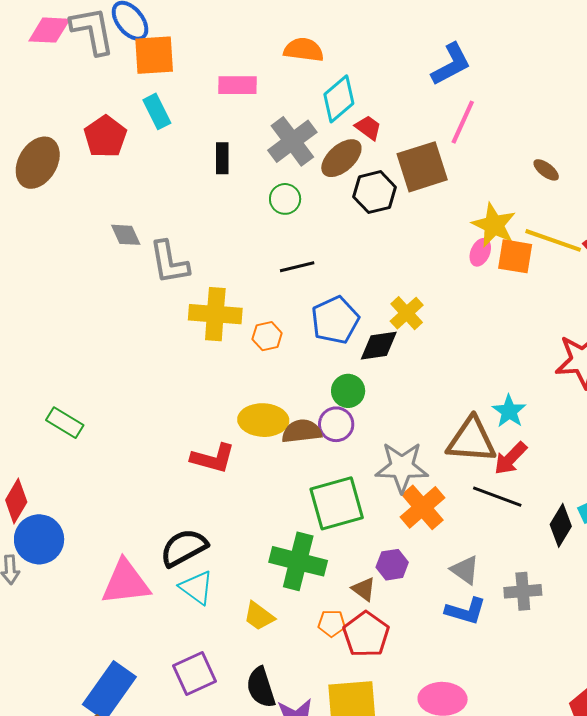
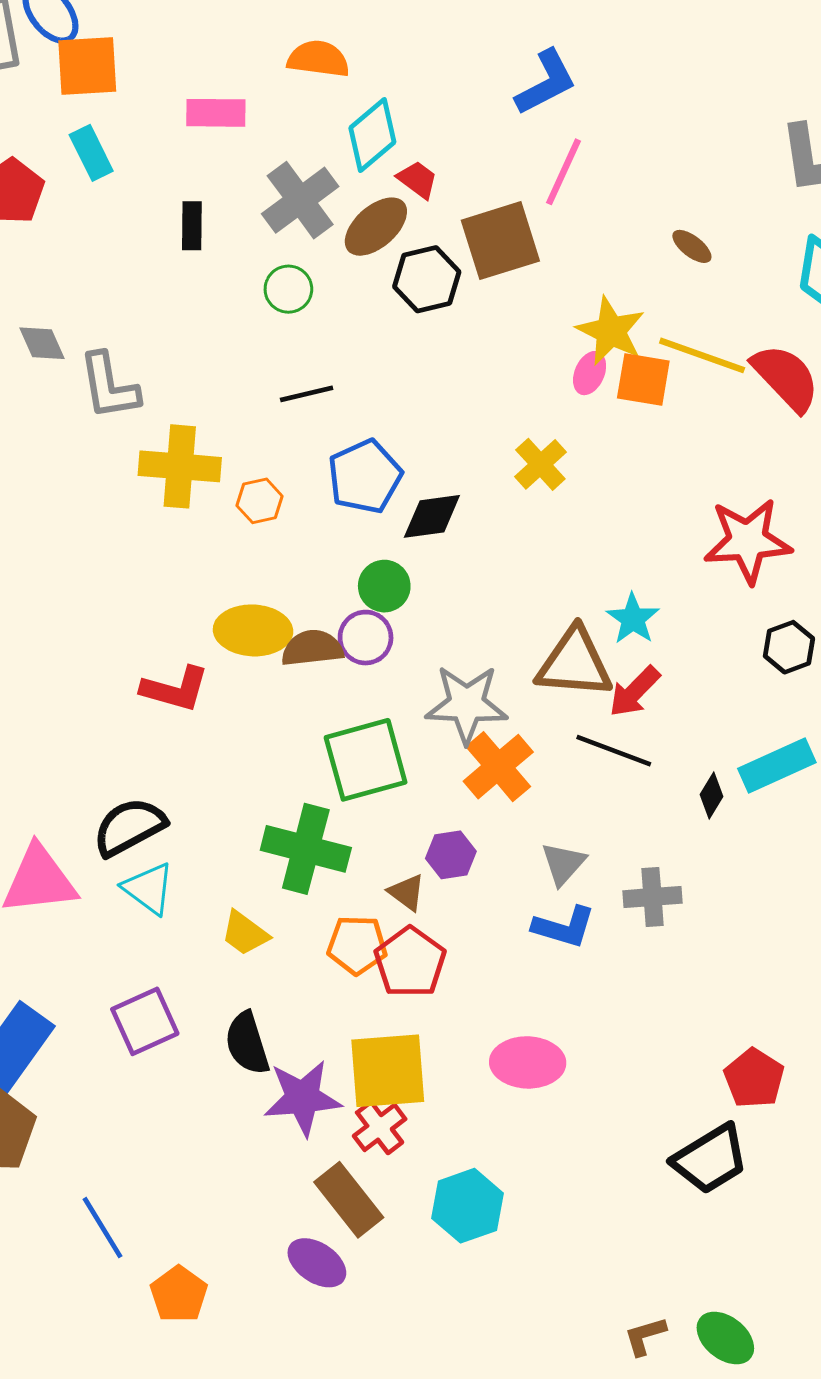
yellow cross: (407, 313) -> (540, 464), moved
black diamond: (561, 525) -> (712, 795), size x0.7
gray triangle: (465, 570) -> (563, 864), turned 36
orange pentagon: (332, 623) -> (357, 945), size x1.4

